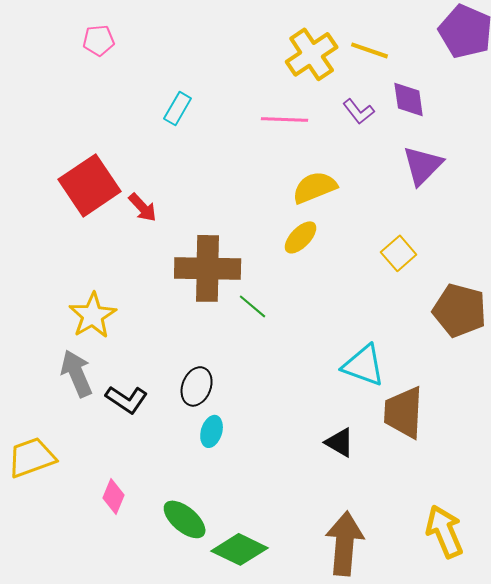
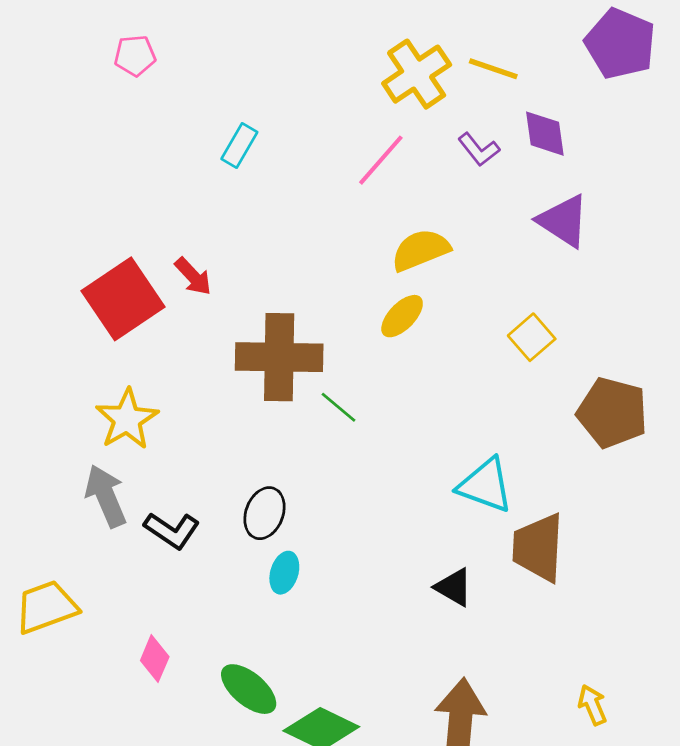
pink line: (285, 119) -> (381, 160), turned -51
purple triangle: (423, 165) -> (563, 221), turned -42
red square: (90, 185) -> (123, 299), moved
yellow arrow: (445, 531) -> (592, 705), size x0.6

